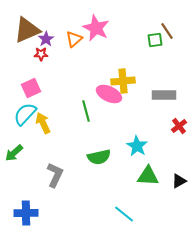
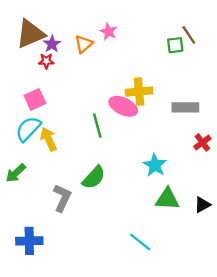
pink star: (96, 28) -> (108, 32), size x0.6
green semicircle: (99, 157) -> (94, 178), moved, turned -35

